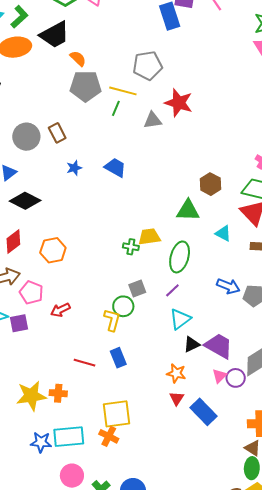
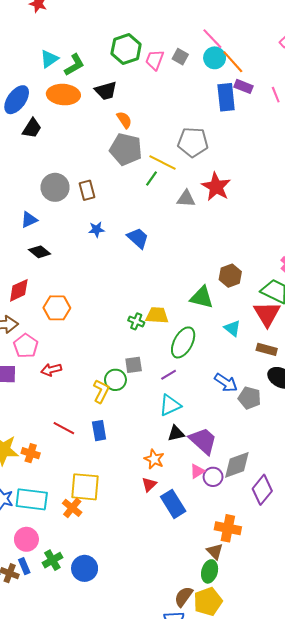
black trapezoid: (55, 35) -> (106, 91), size x0.7
black diamond: (25, 201) -> (40, 252), size x0.7

